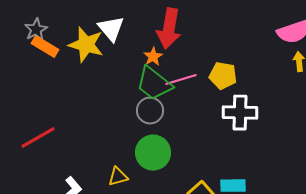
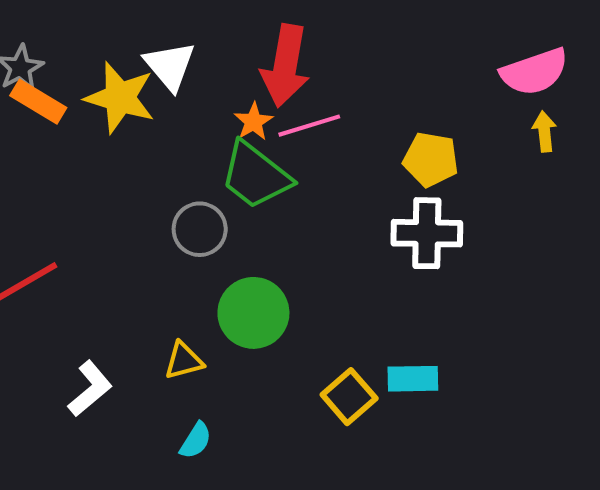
yellow pentagon: (223, 76) -> (431, 159), moved
pink line: (181, 80) -> (309, 126), moved
gray circle: (150, 111) -> (200, 229), moved

